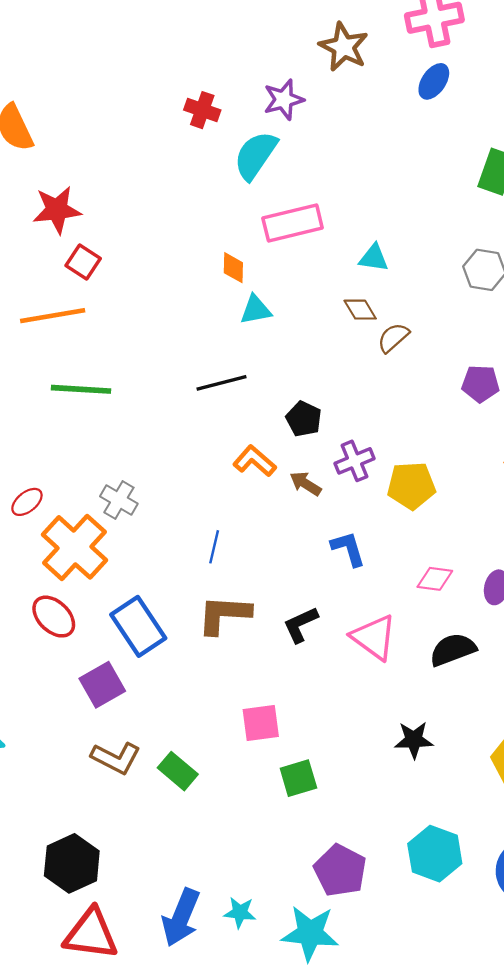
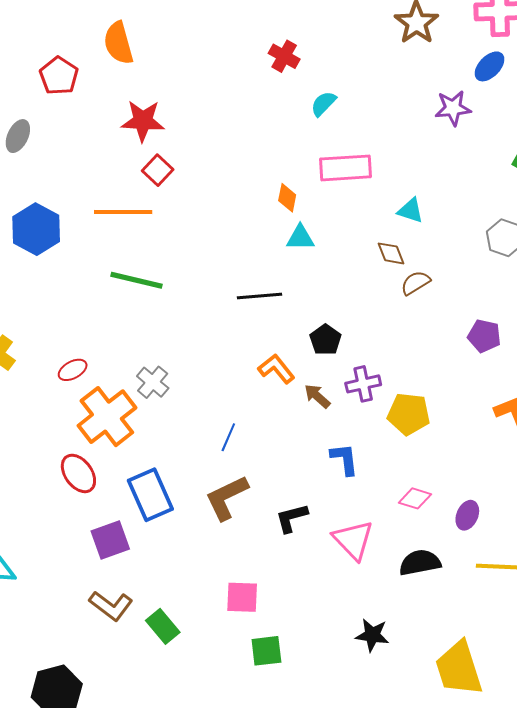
purple star: (284, 100) -> (453, 108), moved
cyan semicircle: (255, 155) -> (323, 104), size x0.6
brown L-shape: (224, 614) -> (227, 497), turned -39

